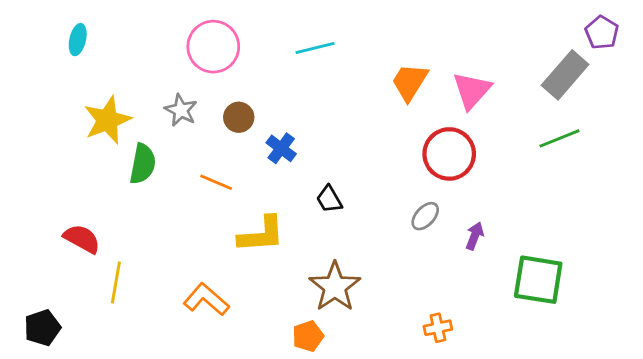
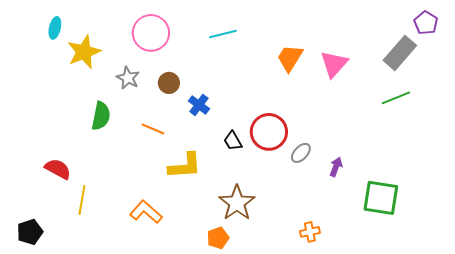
yellow star: (107, 120) -> (84, 52), moved
red circle: (449, 154) -> (269, 132), moved

